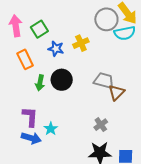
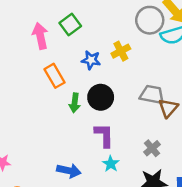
green square: (39, 29) -> (70, 24), moved
purple L-shape: (30, 117) -> (104, 135), moved
cyan star: (51, 129) -> (111, 164), moved

